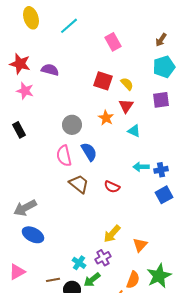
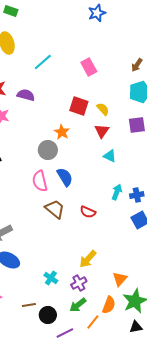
cyan line: (69, 26) -> (43, 62), moved
orange star: (106, 118) -> (62, 132), moved
cyan arrow: (141, 167) -> (117, 192), turned 112
orange triangle: (140, 245) -> (120, 279), moved
cyan cross: (79, 263) -> (51, 278), moved
green arrow: (92, 280) -> (78, 305), moved

